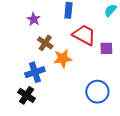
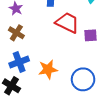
brown cross: (45, 43) -> (16, 33), moved
orange star: (63, 58) -> (48, 69), moved

